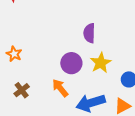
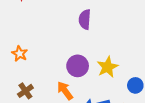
purple semicircle: (89, 33) -> (85, 19), moved

